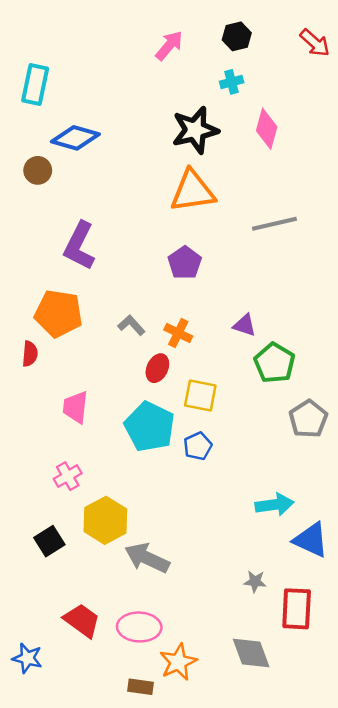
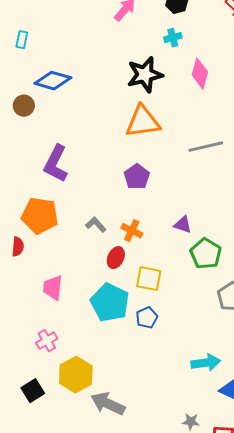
cyan rectangle: (35, 85) -> (22, 40), size x0.6

